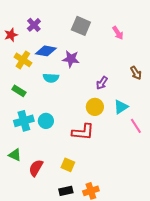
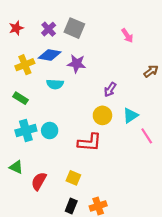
purple cross: (34, 25) -> (49, 29), moved
gray square: (81, 26) -> (74, 28), moved
red star: (11, 35) -> (16, 28), moved
yellow cross: (23, 60) -> (25, 65), turned 36
brown arrow: (136, 73) -> (151, 71), moved, turned -96
black rectangle: (66, 191) -> (71, 206), turned -56

